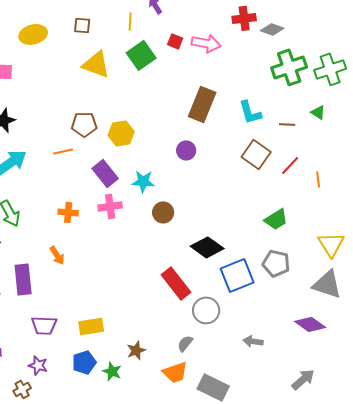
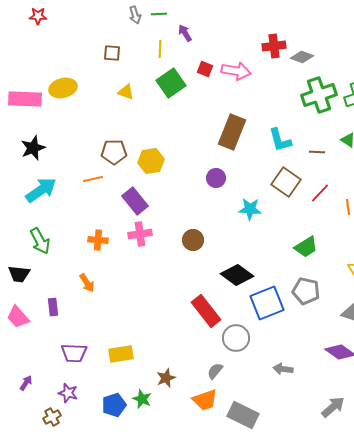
yellow ellipse: (33, 34) -> (63, 88), moved
yellow triangle: (96, 64) -> (126, 92), size x0.6
cyan star: (143, 181) -> (250, 209), moved
purple rectangle: (23, 279) -> (53, 307), size x0.6
blue pentagon: (84, 362) -> (114, 405), moved

